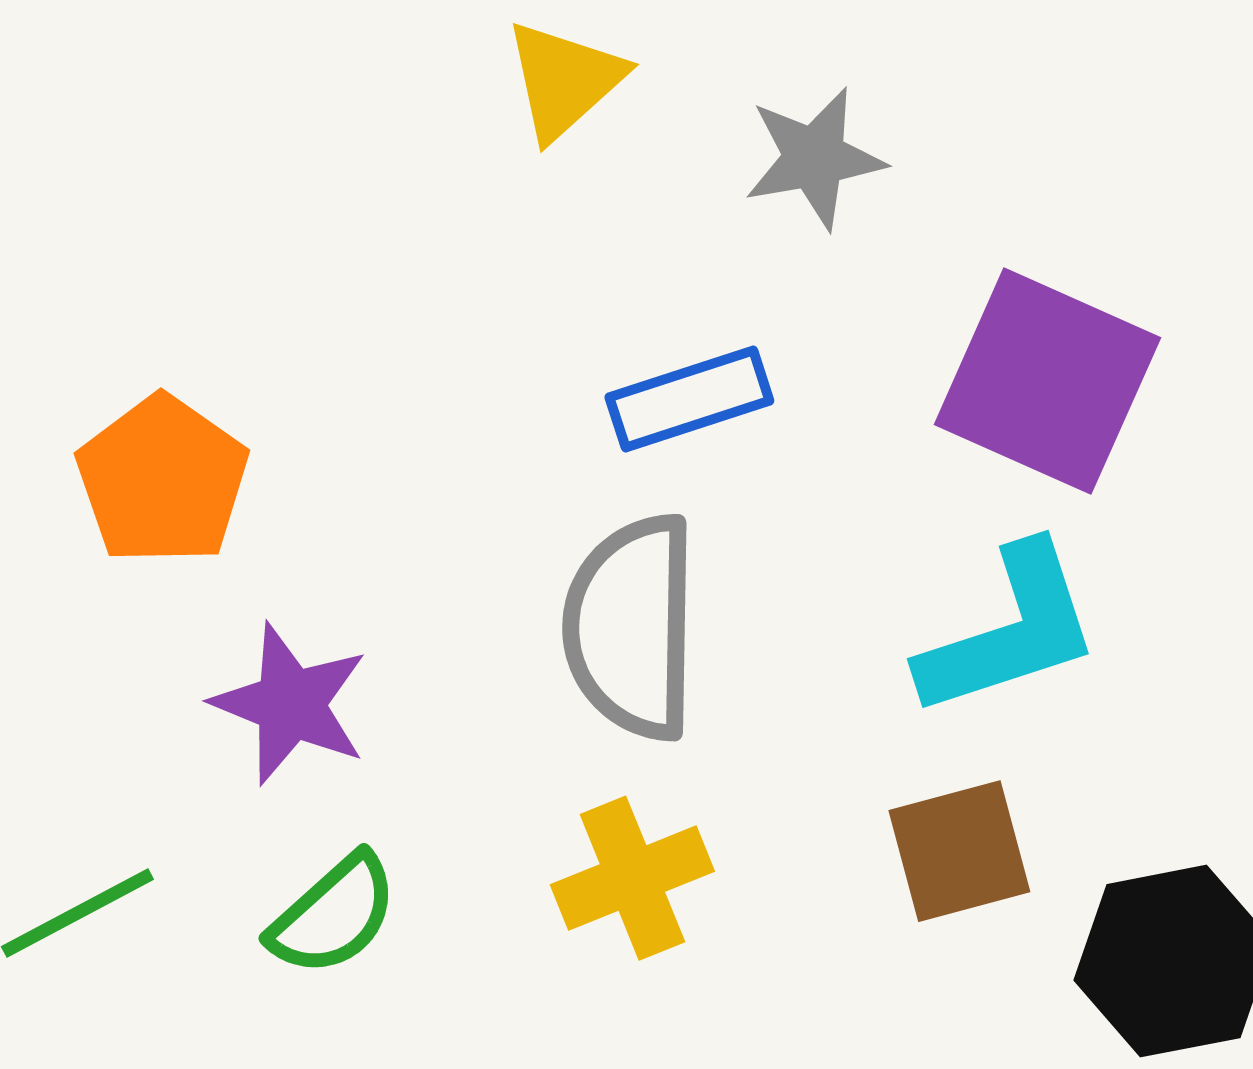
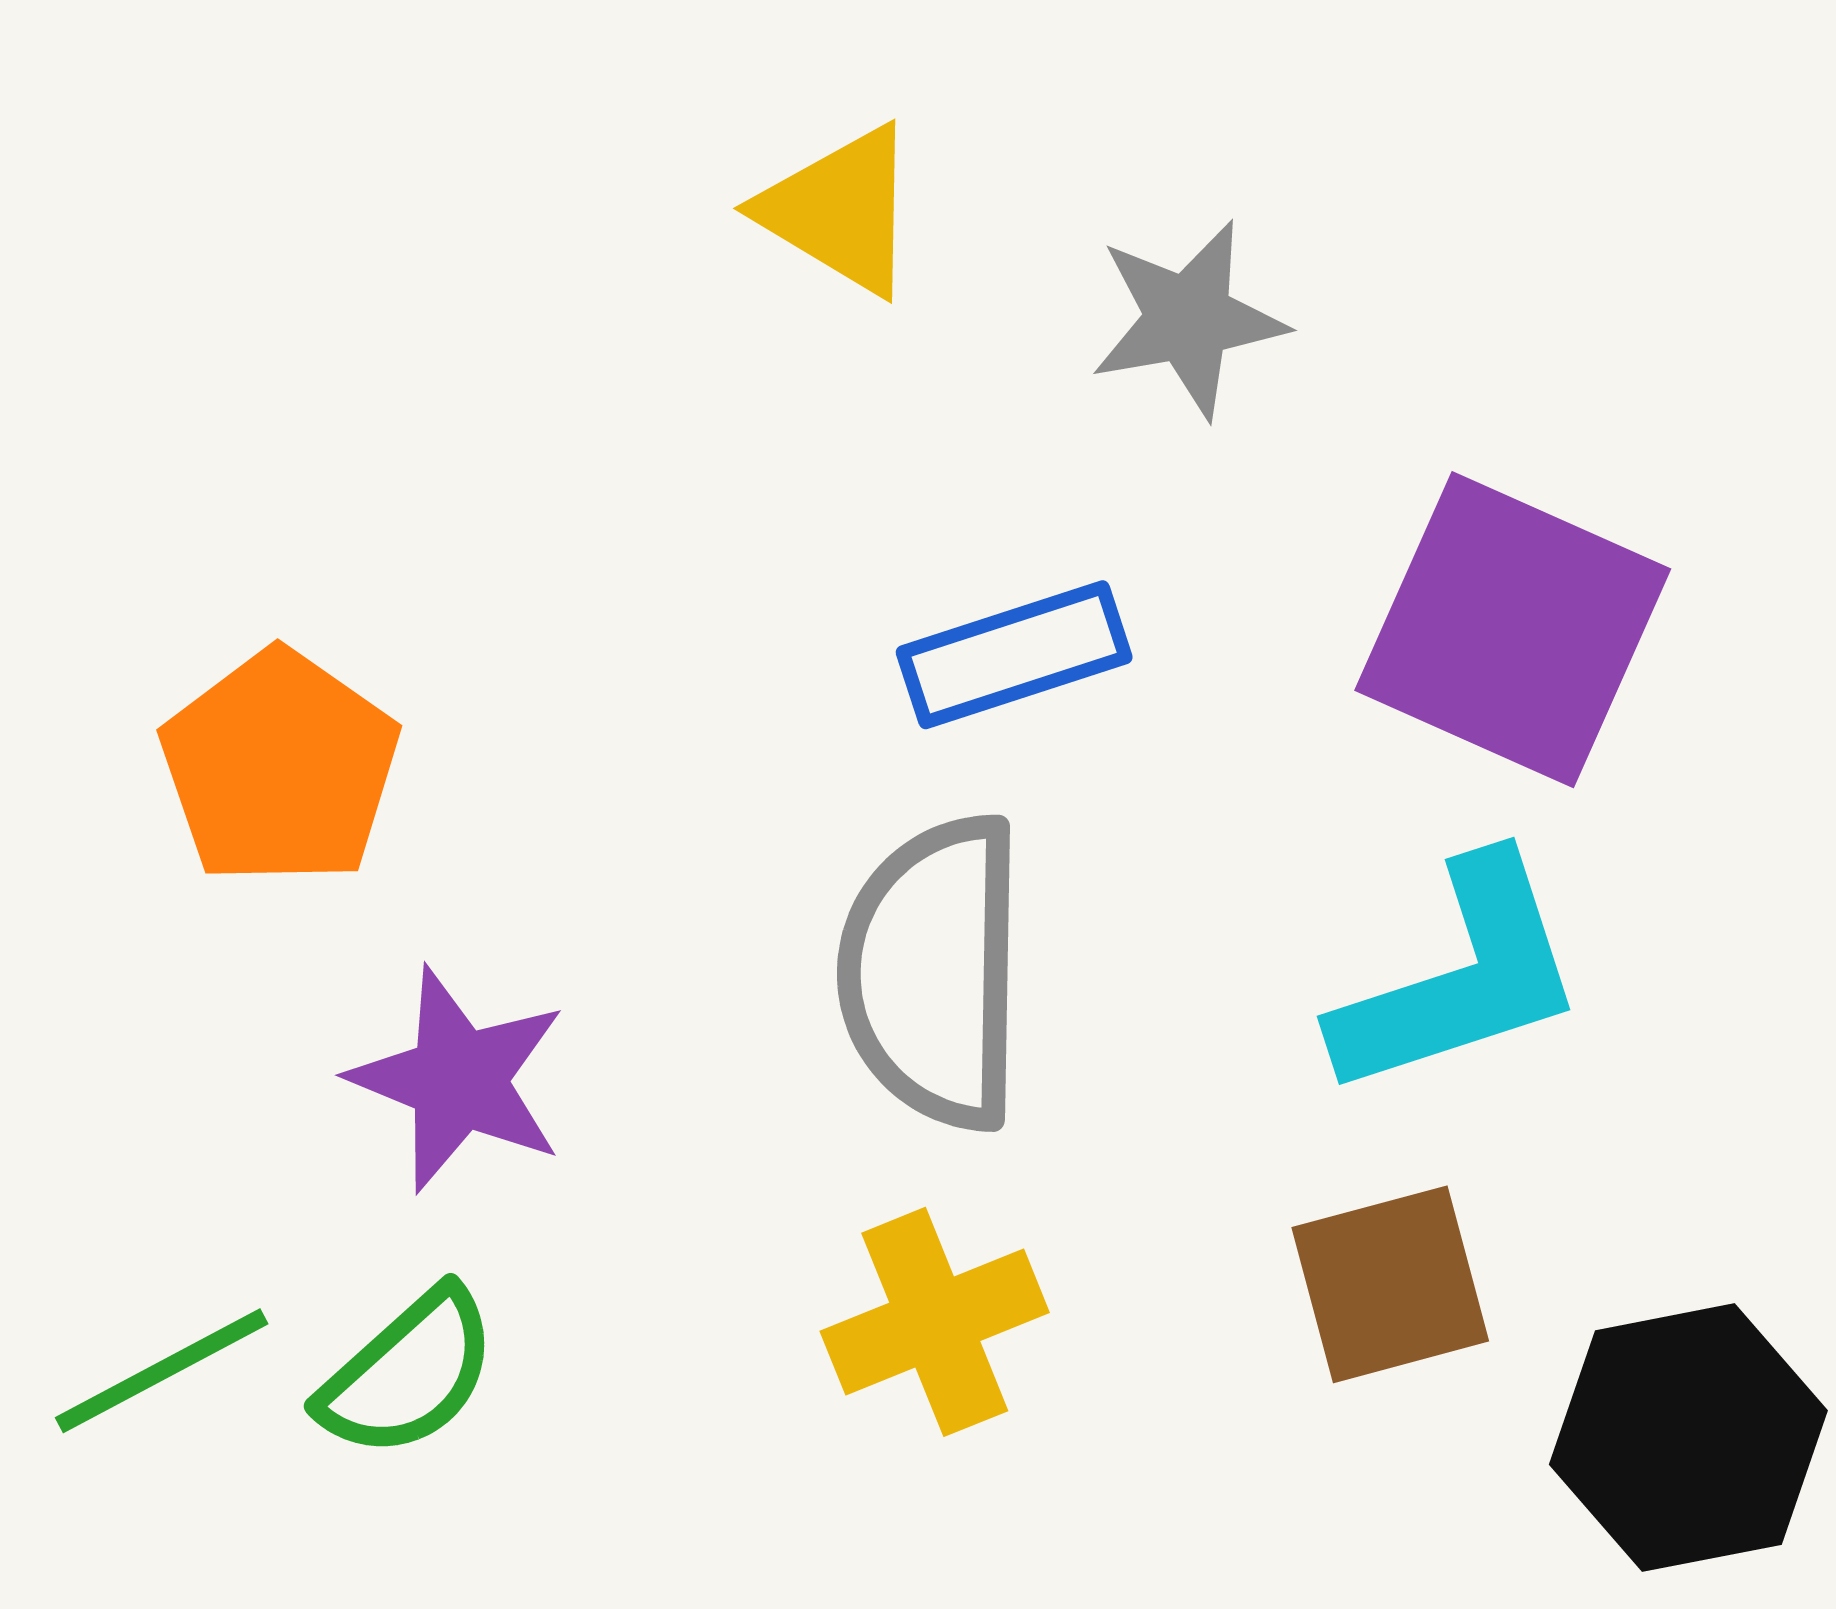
yellow triangle: (564, 80) -> (840, 210), turned -47
green semicircle: (333, 915) -> (408, 1373), moved

